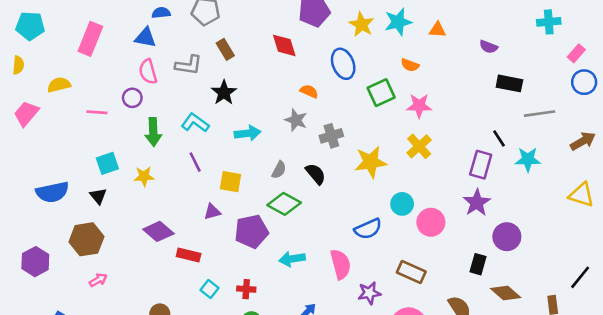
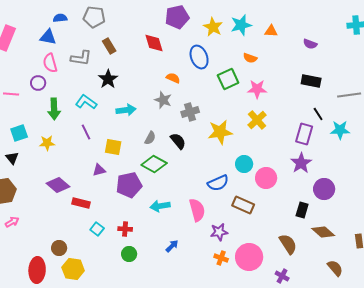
black rectangle: (509, 83) -> (311, 81), moved
brown rectangle: (411, 272) -> (243, 205), moved

